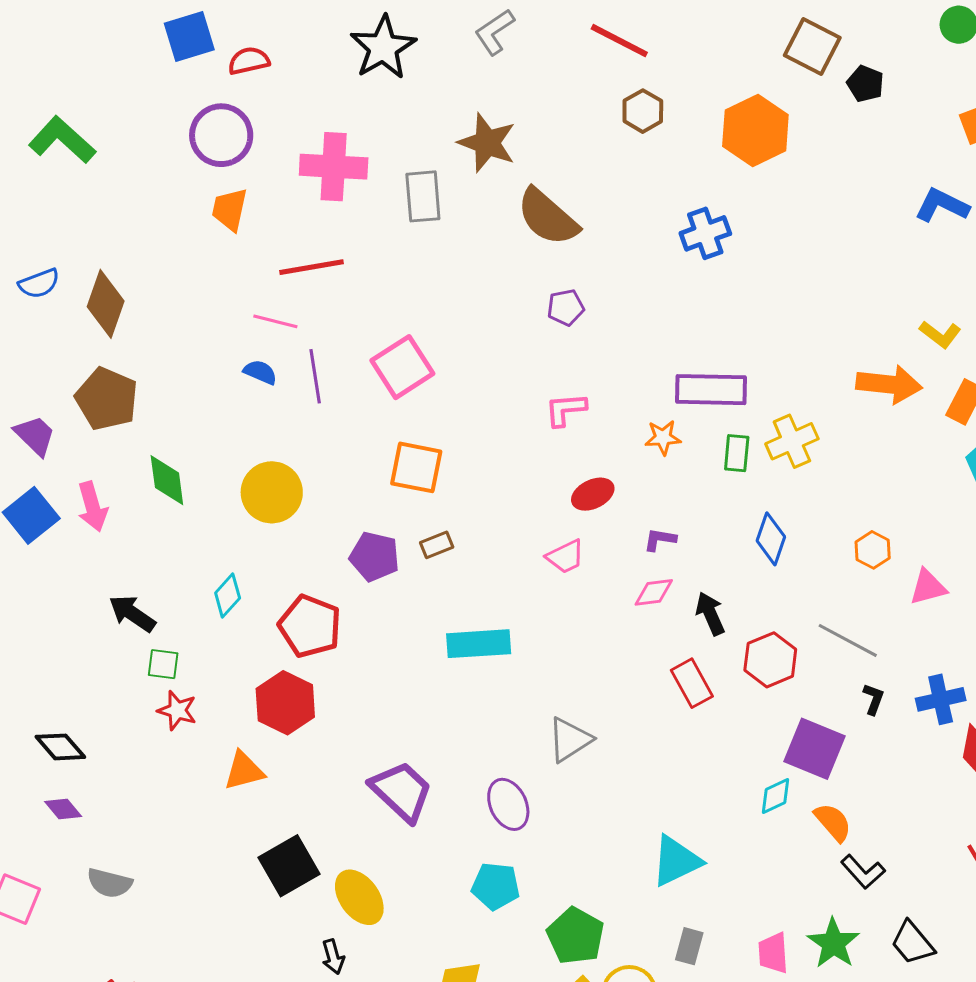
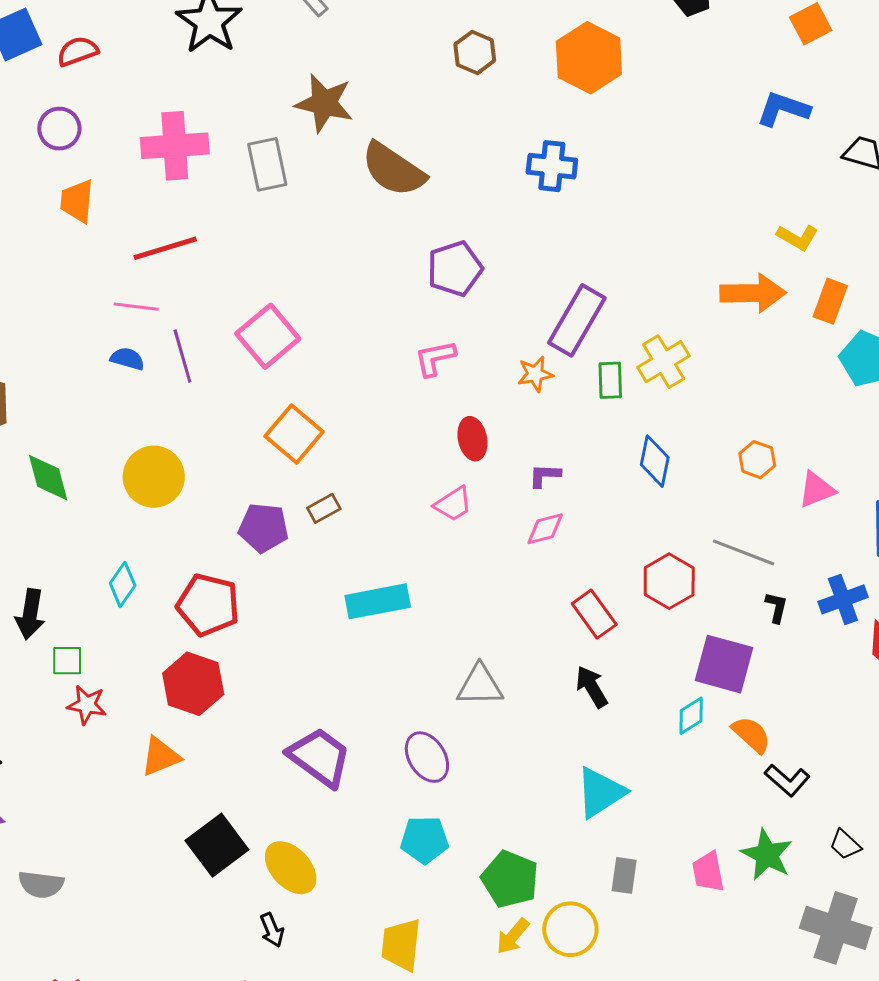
purple circle: (221, 135) -> (59, 129), size x0.7
blue cross: (705, 233) -> (552, 166), turned 33
purple pentagon: (566, 307) -> (455, 269), moved, size x1.5
purple rectangle: (711, 390) -> (577, 320), turned -54
orange square: (416, 467) -> (294, 434), turned 36
red ellipse: (593, 494) -> (472, 439), turned -69
black arrow: (132, 613) -> (30, 614), turned -108
black arrow: (710, 614) -> (592, 687), moved
gray triangle: (570, 740) -> (480, 685), turned 39
black trapezoid: (912, 943) -> (845, 845), size x0.7

